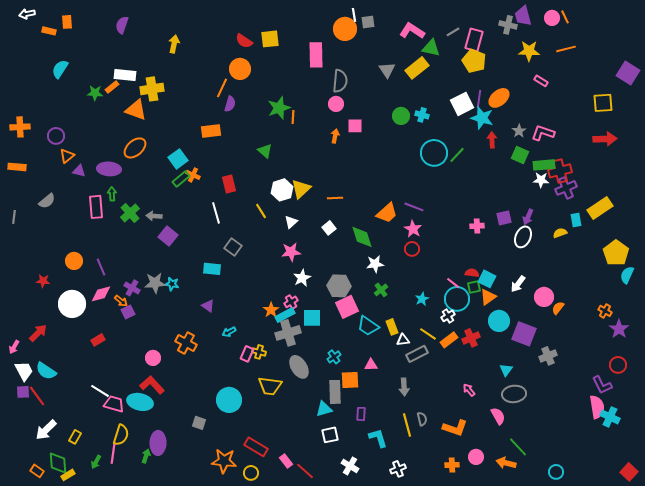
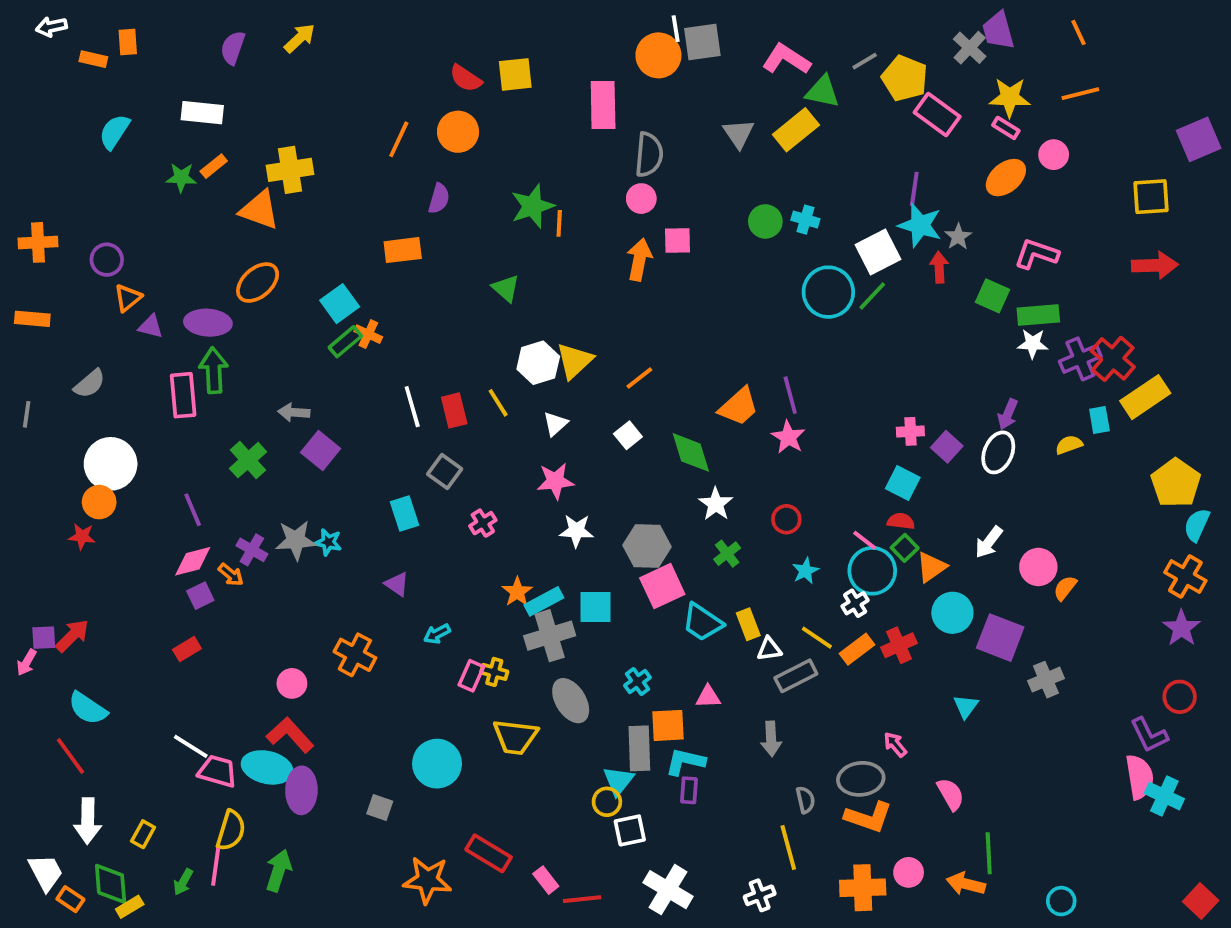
pink circle: (552, 18) -> (1054, 155), moved
gray square: (368, 22) -> (702, 42), size x1.5
gray cross: (508, 25) -> (970, 48), turned 30
pink rectangle: (474, 40) -> (937, 115), moved, turned -70
yellow arrow: (174, 44) -> (300, 38), moved, turned 36
yellow pentagon: (474, 61) -> (905, 78), moved
purple square: (628, 73) -> (1199, 139), turned 35
white rectangle: (125, 75) -> (202, 113), moved
pink rectangle: (541, 81) -> (1006, 128), moved
orange line: (222, 88) -> (399, 139), moved
orange ellipse: (499, 98) -> (1006, 178), moved
white square: (462, 104) -> (878, 252), moved
gray star: (519, 131) -> (958, 237), moved
orange arrow: (335, 136) -> (639, 260), size x1.5
red cross: (560, 171) -> (1113, 359), moved, turned -35
red rectangle: (229, 184) -> (454, 410), moved
green arrow: (112, 194) -> (214, 370), size x1.6
orange line: (335, 198) -> (639, 378), turned -35
purple line: (414, 207) -> (790, 395), turned 54
green cross: (130, 213) -> (248, 460), moved
purple square: (504, 218) -> (947, 447), moved, turned -35
red circle: (412, 249) -> (786, 519), moved
orange circle: (74, 261) -> (99, 502), moved
white star: (375, 264) -> (716, 504), turned -30
cyan rectangle: (212, 269) -> (405, 514), turned 66
white star: (302, 278) -> (576, 531), turned 30
cyan square: (487, 279) -> (903, 483), moved
green square: (474, 287) -> (905, 548), turned -32
pink cross: (291, 302) -> (483, 523), moved
white circle: (72, 304) -> (111, 464), moved
orange cross: (605, 311) -> (1185, 577), moved, size x1.5
purple square: (128, 312) -> (200, 596), moved
white trapezoid: (24, 371) -> (46, 872), moved
purple square: (23, 392) -> (44, 638), moved
gray ellipse: (514, 394) -> (861, 779), moved
cyan triangle: (324, 409) -> (618, 781), turned -36
yellow line: (407, 425) -> (788, 848), moved
white arrow: (46, 430) -> (88, 821), turned -45
cyan L-shape: (378, 438) -> (685, 762), moved, turned -60
purple ellipse: (158, 443) -> (301, 790), moved
green line: (518, 447) -> (989, 853), turned 40
green arrow: (146, 456) -> (279, 871), size x1.5
orange cross: (452, 465) -> (863, 888), size x1.6
white cross: (350, 466) -> (668, 890), size x1.4
red line: (305, 471) -> (582, 899), turned -48
yellow circle: (251, 473) -> (607, 802), moved

